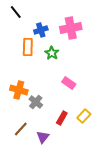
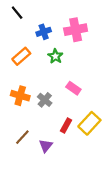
orange rectangle: (28, 47) -> (21, 56), moved, turned 48
gray cross: (36, 102) -> (45, 100), moved
yellow rectangle: (84, 116) -> (89, 123), size x1.5

